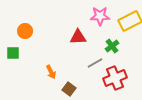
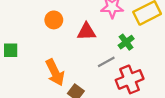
orange circle: (25, 31) -> (54, 20), moved
orange arrow: (51, 72) -> (55, 72), size x1.6

